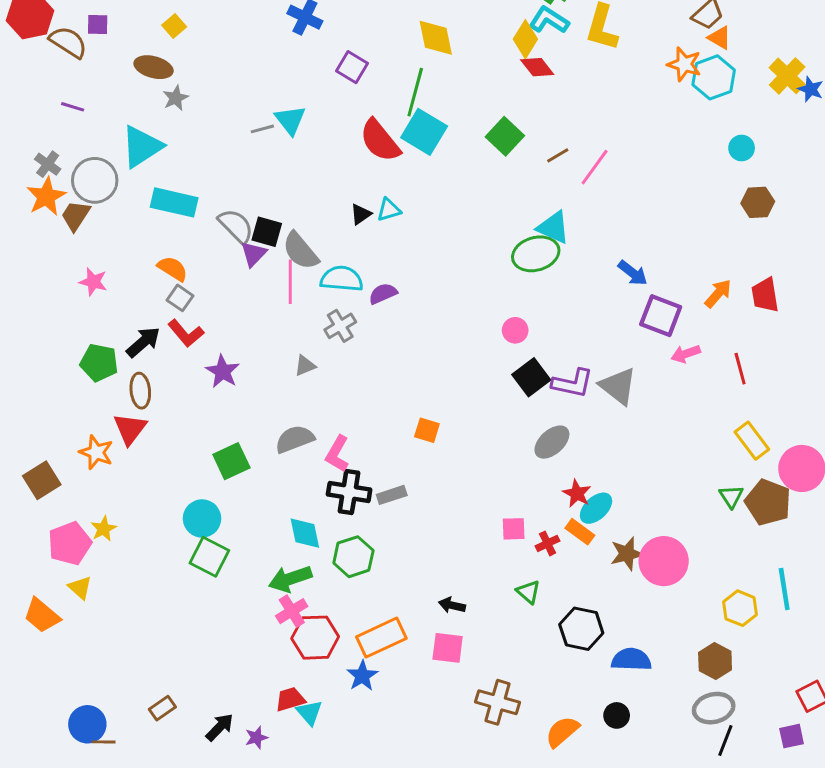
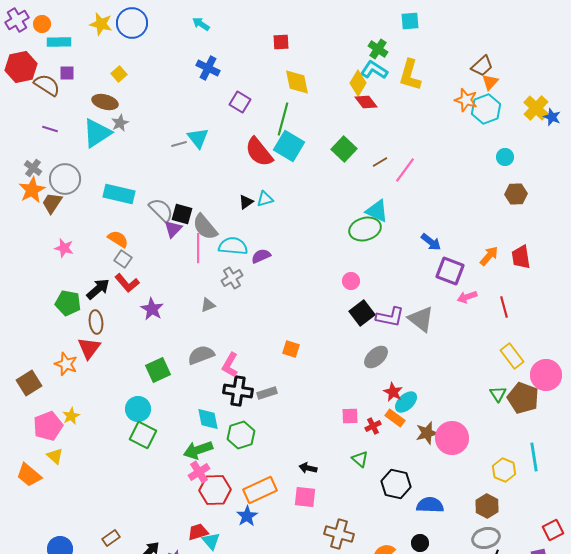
orange triangle: (720, 38) -> (490, 82), turned 42
cyan triangle: (142, 147) -> (97, 133), moved

